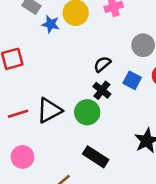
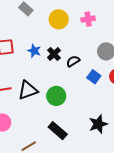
blue star: (51, 24) -> (34, 51), moved
black cross: (102, 90) -> (54, 54), moved

